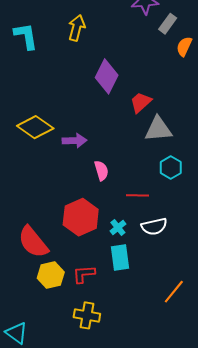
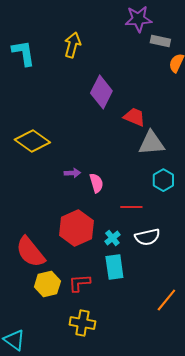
gray rectangle: (168, 24) -> (160, 41), turned 66
red trapezoid: (141, 102) -> (134, 117), turned 65
purple arrow: (74, 141) -> (72, 173), moved, size x0.7

